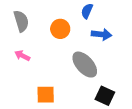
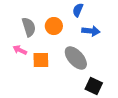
gray semicircle: (21, 21) -> (29, 27), moved
orange square: (46, 95) -> (41, 60), moved

